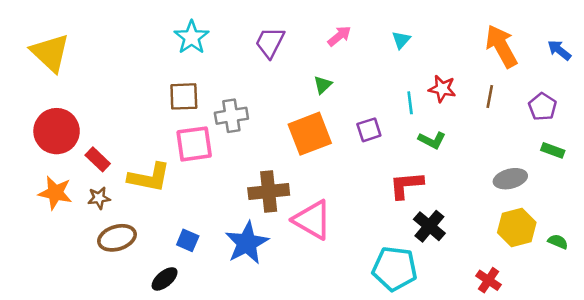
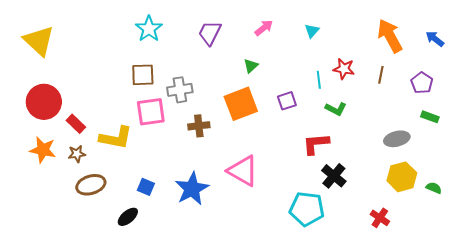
brown cross: (269, 192) -> (199, 126), moved, size x0.7

